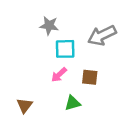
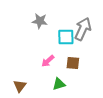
gray arrow: (102, 35) -> (83, 29), turned 140
cyan square: (65, 49) -> (66, 37), moved

